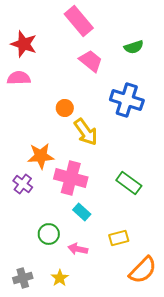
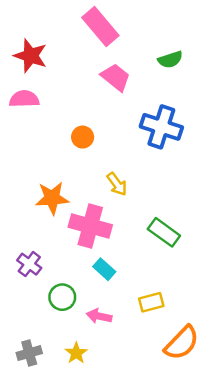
yellow arrow: (86, 132) -> (117, 184), moved, size x0.7
purple cross: (23, 184) -> (29, 264), moved

